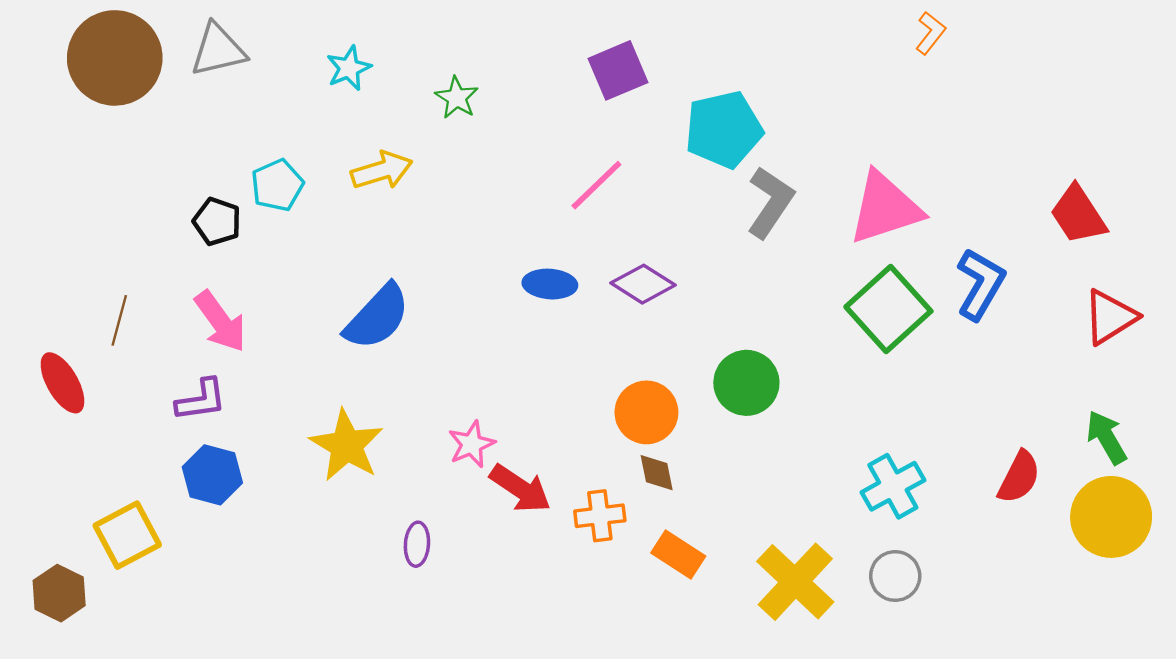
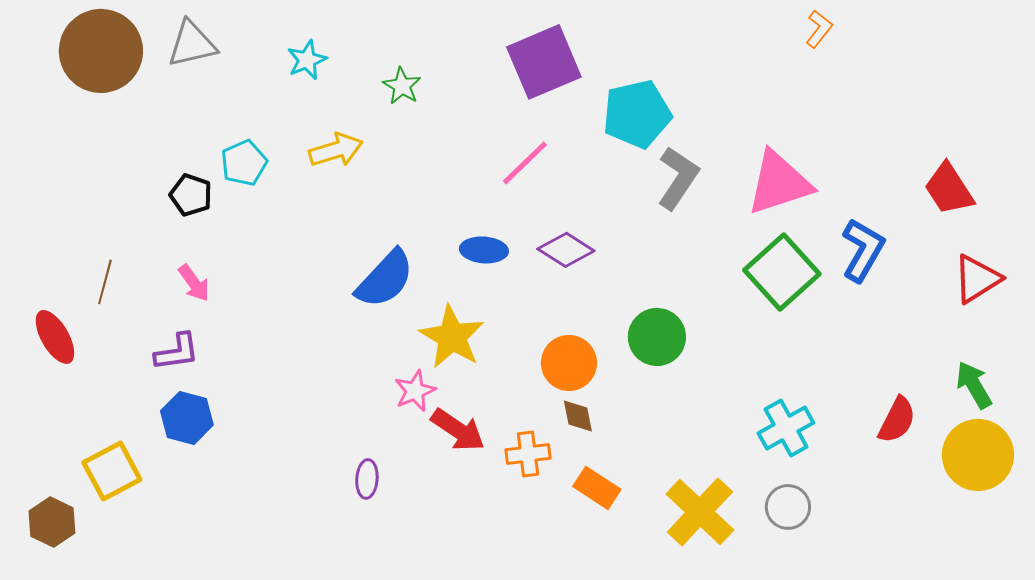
purple square: (618, 70) -> (544, 62), size x1.4
blue semicircle: (377, 317) -> (385, 279), moved
pink arrow: (220, 322) -> (194, 283), size x0.7
yellow star: (347, 445) -> (452, 337), moved

